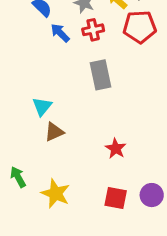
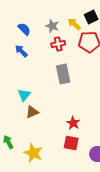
blue arrow: (60, 33) -> (21, 51), moved
red square: (116, 198) -> (71, 143), moved

